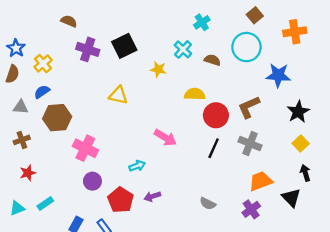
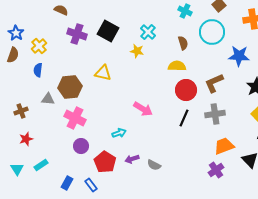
cyan cross: (202, 22) -> (185, 11), moved, turned -32
black square: (124, 46) -> (108, 31), turned -35
cyan cross: (183, 49) -> (148, 32), moved
brown semicircle: (212, 60) -> (183, 43), turned 56
blue semicircle: (42, 92) -> (38, 70), turned -48
yellow semicircle: (195, 94) -> (177, 66), moved
gray triangle: (21, 107) -> (48, 99), moved
brown hexagon: (57, 118) -> (70, 87), moved
gray cross: (250, 143) -> (215, 114), turned -30
gray semicircle: (208, 203) -> (154, 165), moved
cyan triangle: (17, 208) -> (17, 169), turned -40

